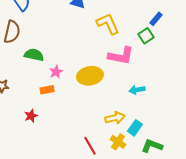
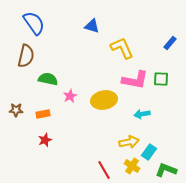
green square: (146, 36) -> (161, 79), moved, turned 35
orange rectangle: (47, 90) -> (43, 114), moved
cyan arrow: (137, 90) -> (142, 114), moved

